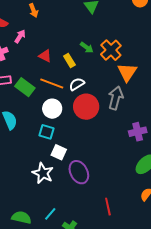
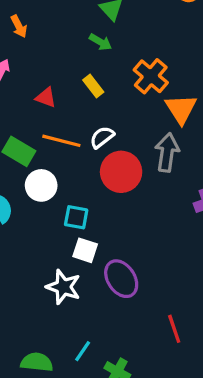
green arrow: (87, 47) -> (100, 42), moved
yellow rectangle: (69, 60) -> (93, 86), moved
white circle: (52, 109) -> (41, 185), moved
cyan square: (47, 132) -> (76, 217), moved

